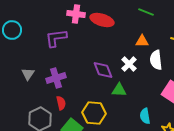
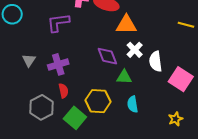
orange triangle: (142, 41) -> (126, 25), moved, size x1.5
white semicircle: (156, 60) -> (156, 61), moved
cyan semicircle: (145, 116) -> (133, 104), moved

